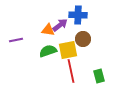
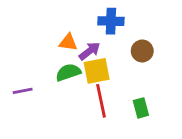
purple arrow: (60, 25) -> (90, 51), moved
brown circle: (83, 39) -> (142, 51), moved
purple line: (16, 40) -> (23, 91), moved

